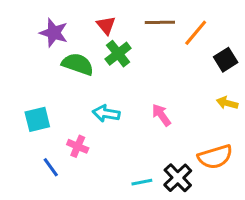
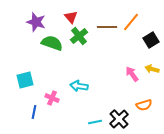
brown line: (160, 22) -> (107, 27), moved
cyan arrow: (106, 113) -> (79, 86), moved
pink arrow: (161, 115) -> (132, 74), moved
orange semicircle: (215, 157) -> (144, 105), size x0.7
blue line: (51, 167) -> (34, 112), turned 48

